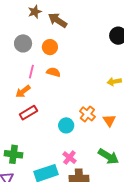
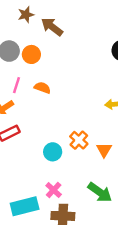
orange circle: (50, 47) -> (31, 54), moved

